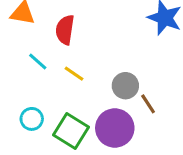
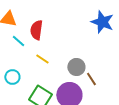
cyan line: (38, 62) -> (18, 41), moved
cyan circle: (32, 119) -> (12, 77), moved

